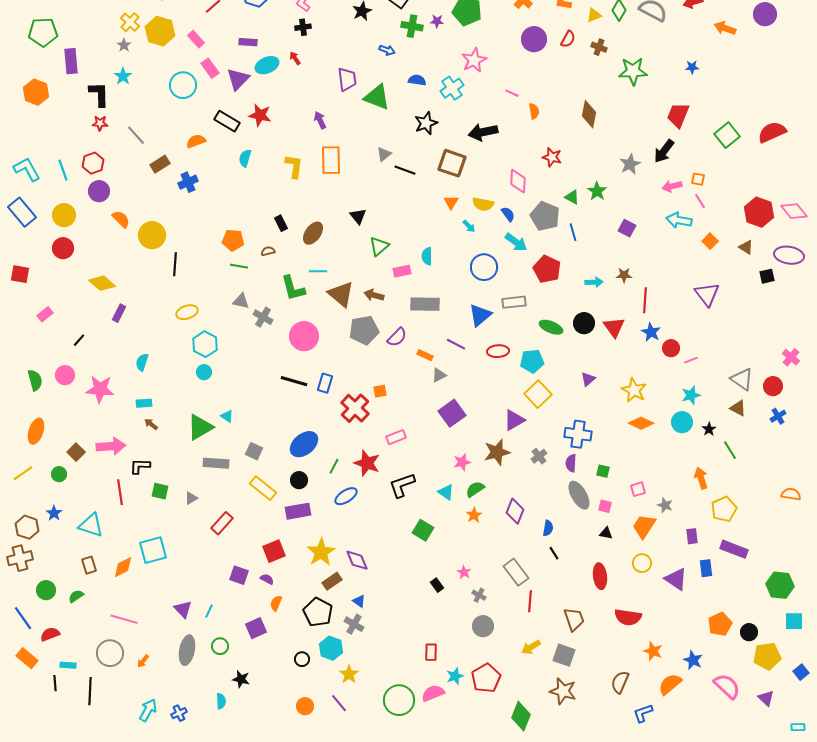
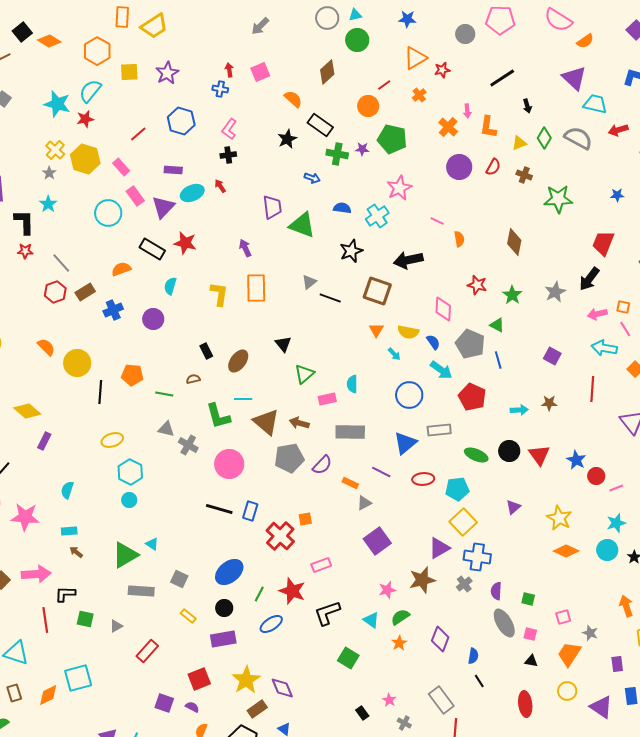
red hexagon: (93, 163) -> (55, 292), moved
purple circle: (99, 191) -> (153, 319), moved
green star: (597, 191) -> (512, 295), moved
orange pentagon: (233, 240) -> (132, 375), moved
red line: (645, 300) -> (592, 389), moved
blue cross: (578, 434) -> (477, 557), moved
yellow rectangle: (263, 488) -> (188, 616), size x0.6

